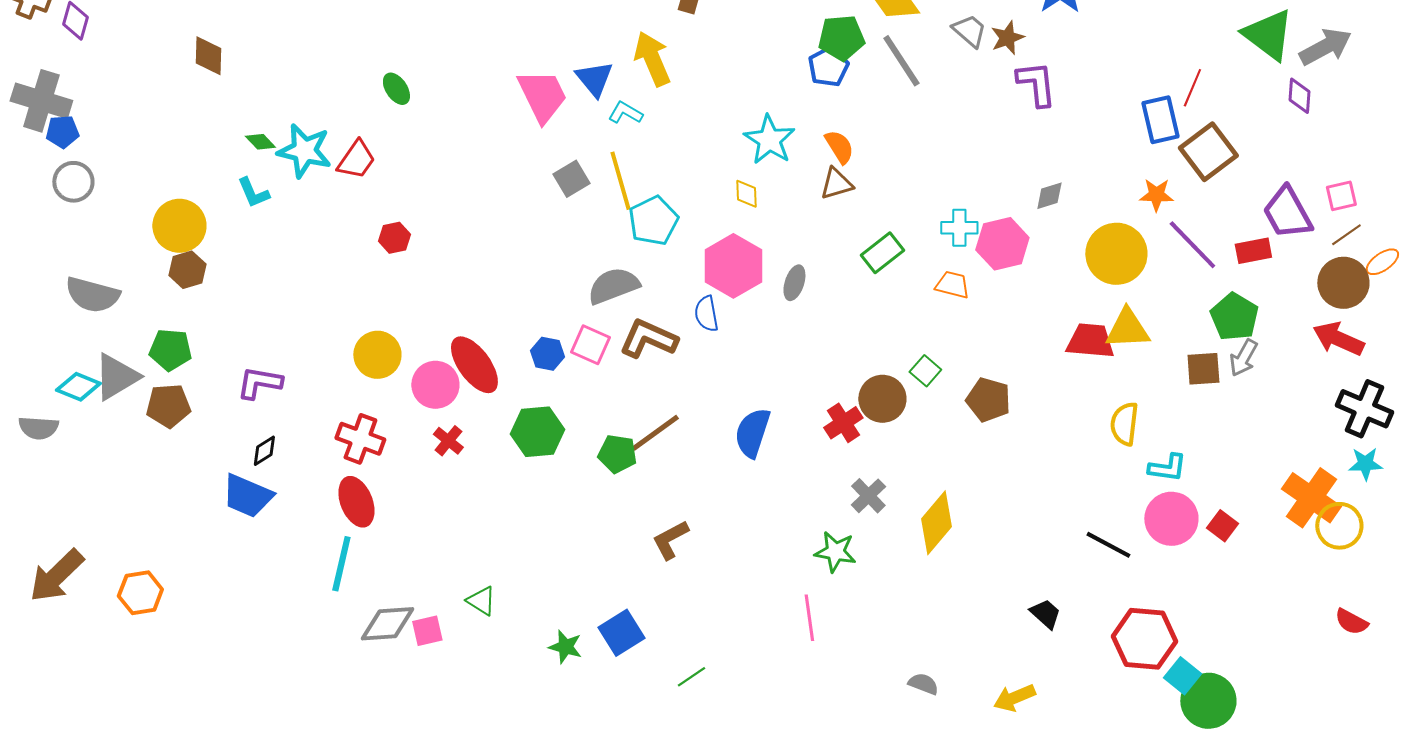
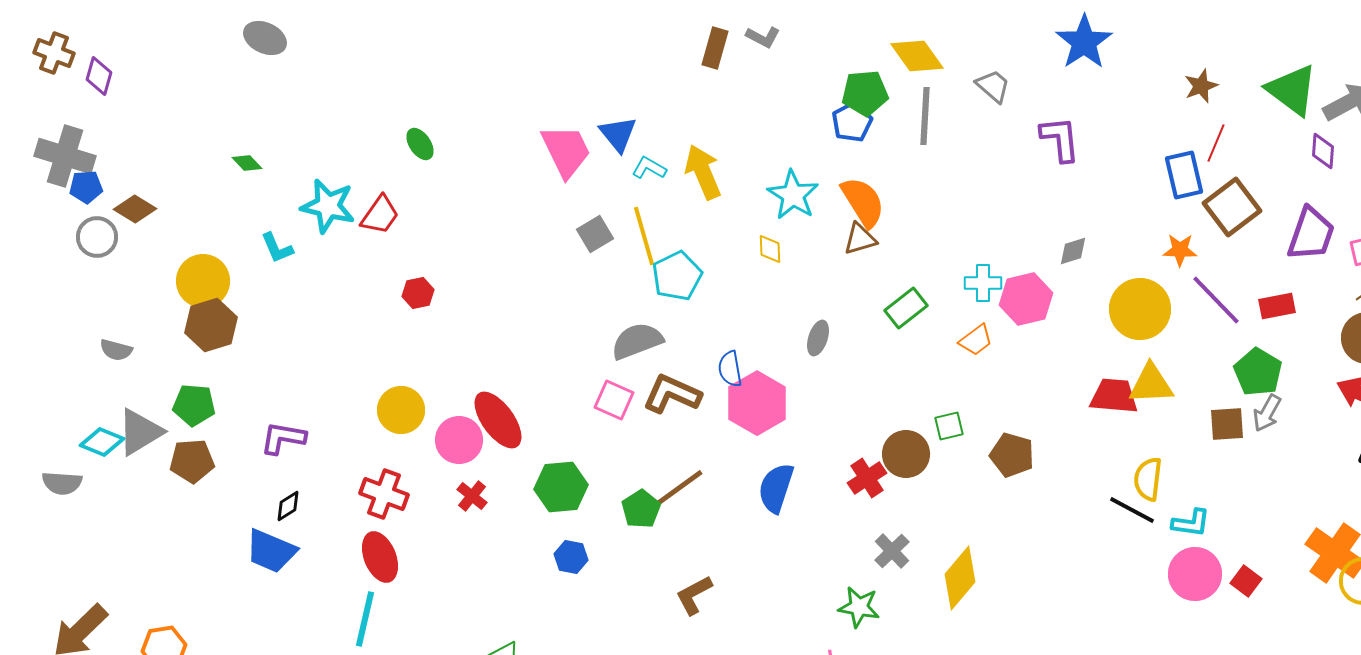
brown star: (1007, 38) -> (1201, 86), moved
brown diamond: (208, 56) -> (135, 209), moved, turned -60
yellow arrow: (652, 59) -> (703, 172), moved
gray line: (901, 61) -> (925, 116), turned 36
green diamond: (260, 142) -> (247, 163), moved
orange semicircle: (839, 147) -> (863, 202), size x1.5
purple trapezoid: (1287, 213) -> (1311, 234), moved, turned -132
pink hexagon: (733, 266) -> (757, 403), moved
brown hexagon: (187, 270) -> (211, 325), size x1.4
orange trapezoid: (952, 285) -> (976, 340), turned 129
gray semicircle: (92, 295) -> (116, 350), size x0.6
blue hexagon: (547, 354) -> (571, 557), moved
green square: (925, 371) -> (949, 426), turned 36
green pentagon: (617, 454) -> (641, 509), turned 30
black line: (1108, 545) -> (1132, 510), moved

